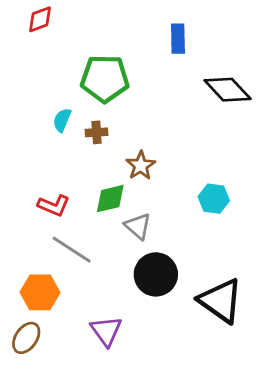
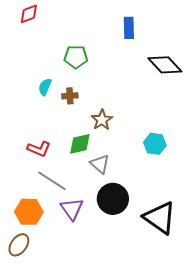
green pentagon: (105, 79) -> (76, 57), size x0.7
purple triangle: (106, 331) -> (72, 209), moved

